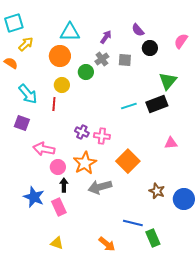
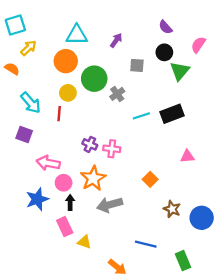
purple semicircle: (138, 30) -> (165, 27), moved
gray cross: (102, 59) -> (117, 94), moved
green circle: (86, 72) -> (94, 79), size x1.5
green triangle: (168, 81) -> (180, 71), moved
orange square: (128, 161) -> (150, 179), moved, size x0.6
blue star: (34, 197) -> (37, 199), moved, turned 30
green rectangle: (153, 238) -> (183, 261), moved
yellow triangle: (57, 243) -> (84, 242), moved

